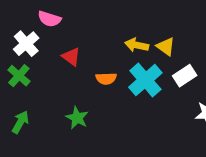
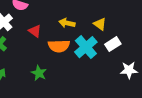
yellow arrow: (137, 45) -> (67, 23), moved
orange semicircle: (106, 79) -> (59, 46), size x1.5

